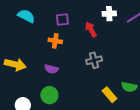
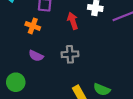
purple semicircle: (51, 69) -> (36, 56), moved

